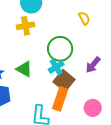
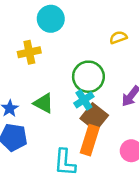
yellow semicircle: (84, 18) -> (118, 37), turned -80
yellow cross: (26, 26) -> (29, 52), moved

